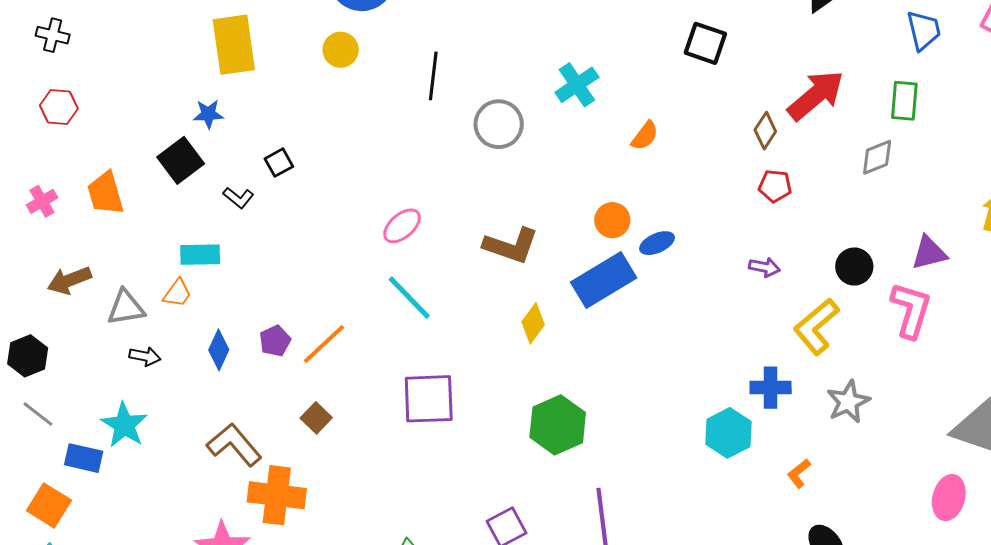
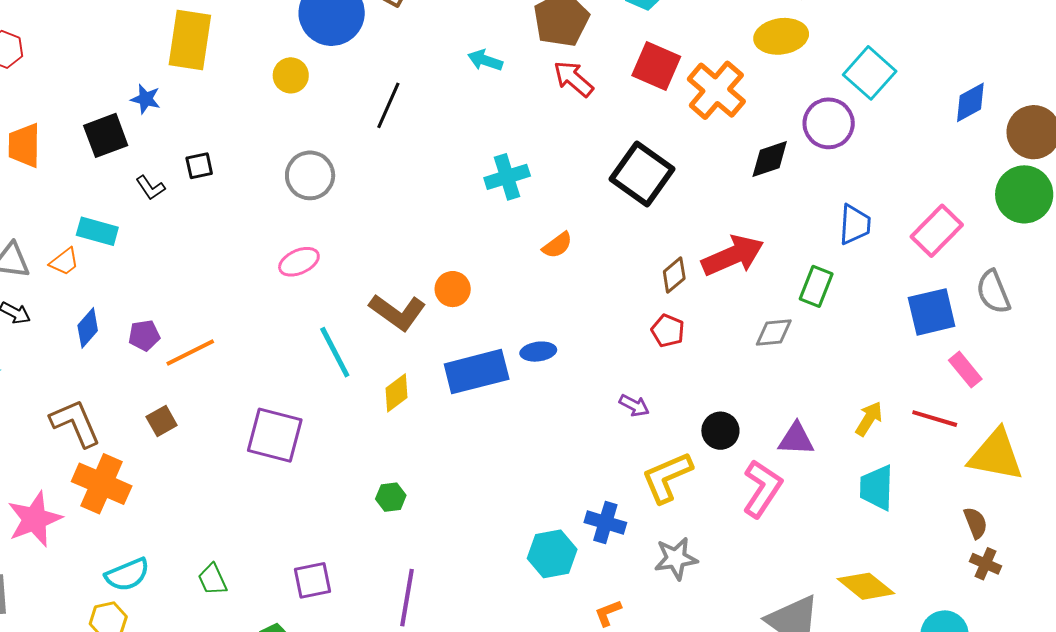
black square: (705, 43) -> (642, 174), size x1.4
black line: (433, 76) -> (388, 105), moved
gray circle: (499, 124) -> (310, 175), moved
orange circle: (612, 220) -> (453, 289), moved
cyan line: (409, 298) -> (335, 352), moved
green hexagon: (558, 425) -> (391, 497), size x0.5

